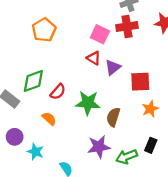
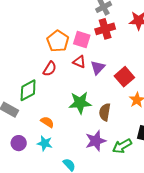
orange pentagon: (44, 30) -> (58, 41), moved
red square: (140, 82) -> (124, 77), turned -30
red semicircle: (58, 92) -> (50, 69), moved
cyan star: (35, 152) -> (45, 143), moved

